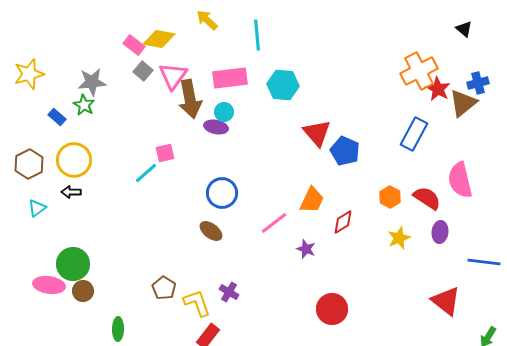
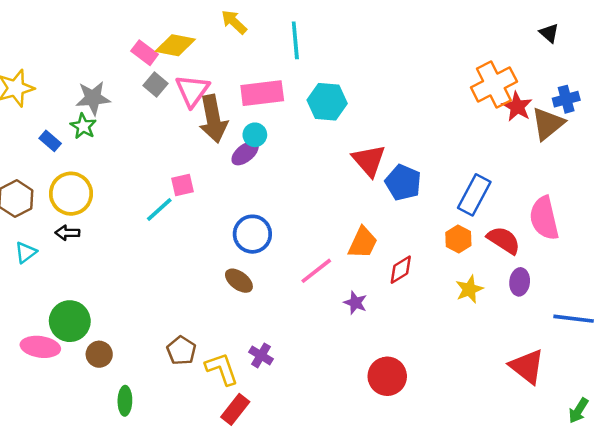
purple ellipse: (216, 127) -> (245, 153), turned -50
blue rectangle: (414, 134) -> (474, 195), moved
brown circle: (83, 291) -> (99, 354), moved

